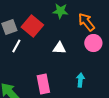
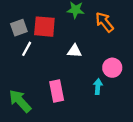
red square: (32, 26) -> (44, 27), turned -35
pink circle: (93, 43) -> (112, 68), moved

